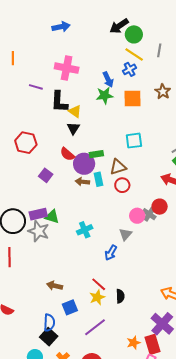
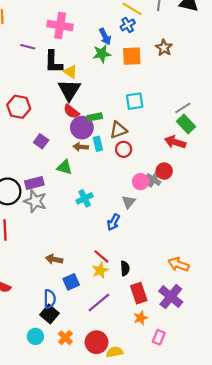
black triangle: (73, 128) -> (69, 90), size x1.6
red semicircle: (67, 154) -> (71, 111), moved
green triangle: (52, 217) -> (64, 167), moved
red rectangle: (152, 344) -> (139, 293), moved

